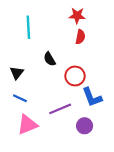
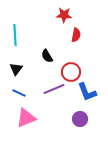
red star: (77, 16) -> (64, 15), moved
cyan line: (28, 27) -> (15, 35), moved
purple line: (60, 109) -> (54, 89), moved

